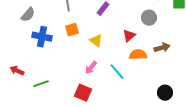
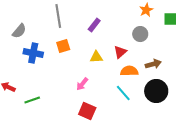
yellow triangle: (96, 41) -> (96, 57), moved, turned -40
cyan line: (117, 72) -> (123, 93), moved
red square: (83, 93) -> (87, 111), moved
black circle: (165, 93) -> (156, 91), moved, size x1.5

